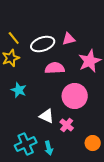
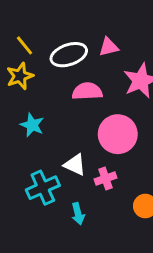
pink cross: (67, 125) -> (106, 178), turned 32
cyan cross: (26, 144) -> (43, 188), moved

